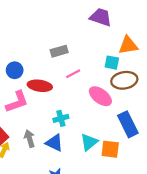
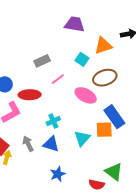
cyan square: (112, 63) -> (82, 59), moved, turned 32
orange square: (110, 149) -> (104, 130), moved

